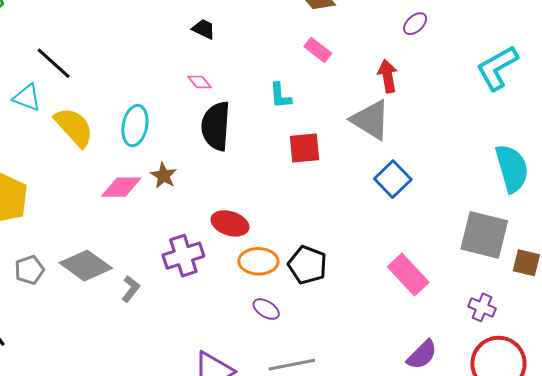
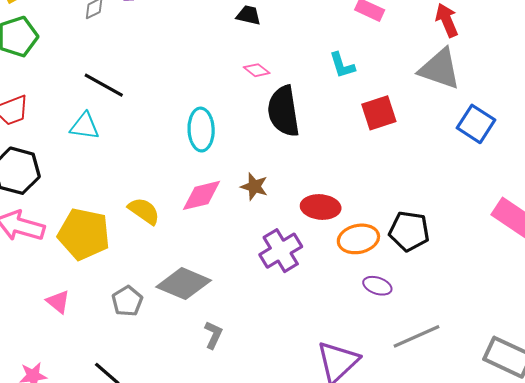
yellow semicircle: (74, 127) -> (144, 211), moved, size x0.7
brown star: (164, 176) -> (254, 187), moved
gray L-shape: (131, 289) -> (213, 335), moved

